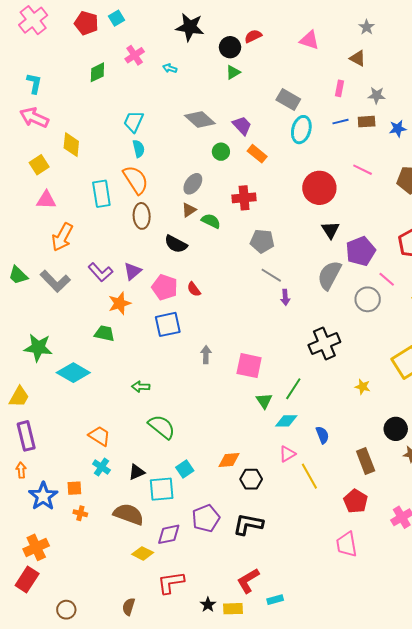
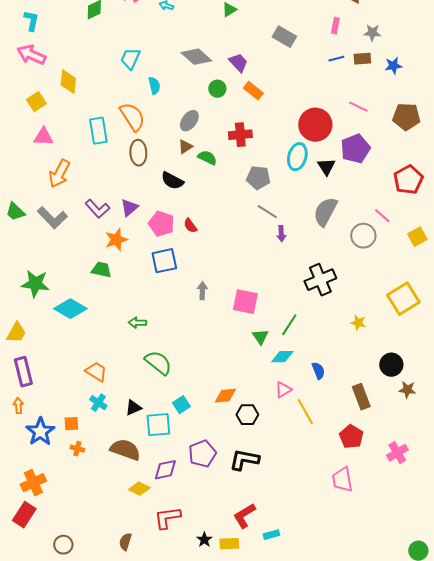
cyan ellipse: (301, 130) -> (297, 157), moved
cyan semicircle: (139, 149) -> (154, 86), moved
purple pentagon: (361, 251) -> (355, 149), moved

